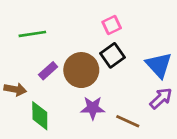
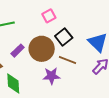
pink square: (112, 25) -> (49, 16), moved
brown line: (128, 121) -> (68, 60), moved

